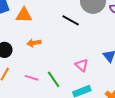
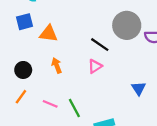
orange arrow: (34, 43) -> (57, 65), turned 72
pink triangle: (82, 65) -> (95, 66), moved, turned 40

